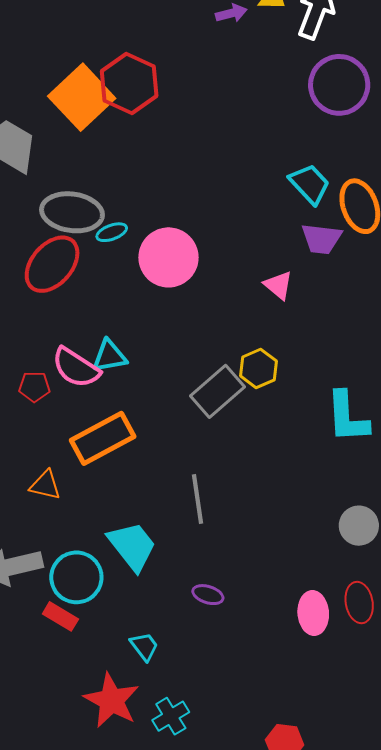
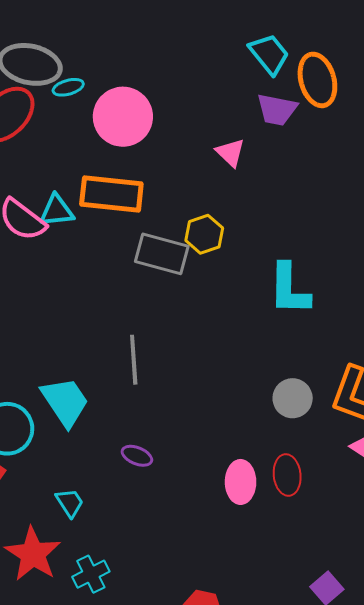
gray rectangle: (218, 391) -> (162, 254), turned 52
orange rectangle: (103, 438) -> (111, 194), moved, turned 30

